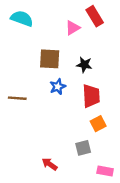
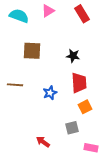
pink triangle: (73, 28) -> (48, 11), moved
brown square: (50, 59) -> (32, 51), moved
blue star: (58, 87) -> (50, 93), moved

